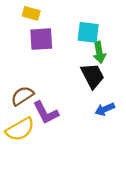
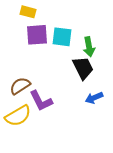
cyan square: (88, 32) -> (62, 37), moved

